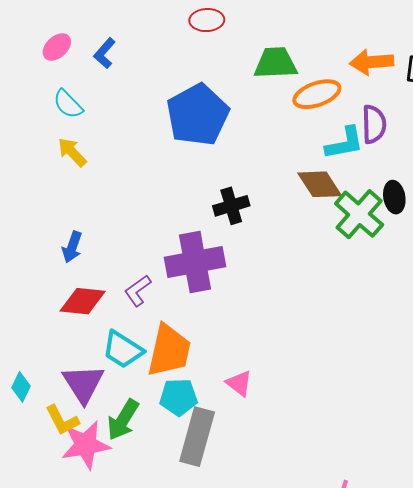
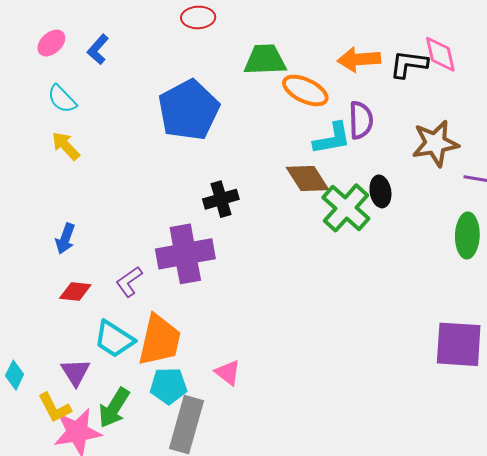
orange ellipse: (317, 94) -> (305, 90), turned 45
red diamond: (83, 301) -> (75, 291), size x0.7
purple triangle: (83, 384) -> (75, 372), size x0.7

